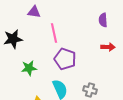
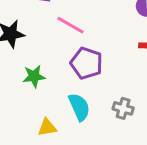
pink line: (54, 33) -> (70, 25), turned -48

